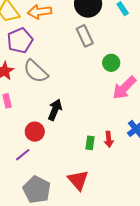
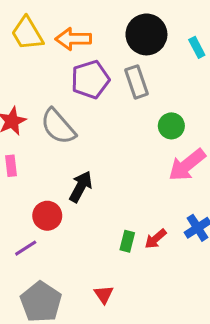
purple pentagon: (20, 41) -> (90, 79), moved
red arrow: (109, 139) -> (156, 239), turned 49
red triangle: (78, 180) -> (104, 294), size x0.6

